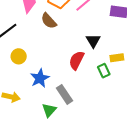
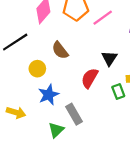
brown semicircle: (49, 21) -> (60, 50), moved
yellow circle: (19, 56) -> (37, 69), moved

